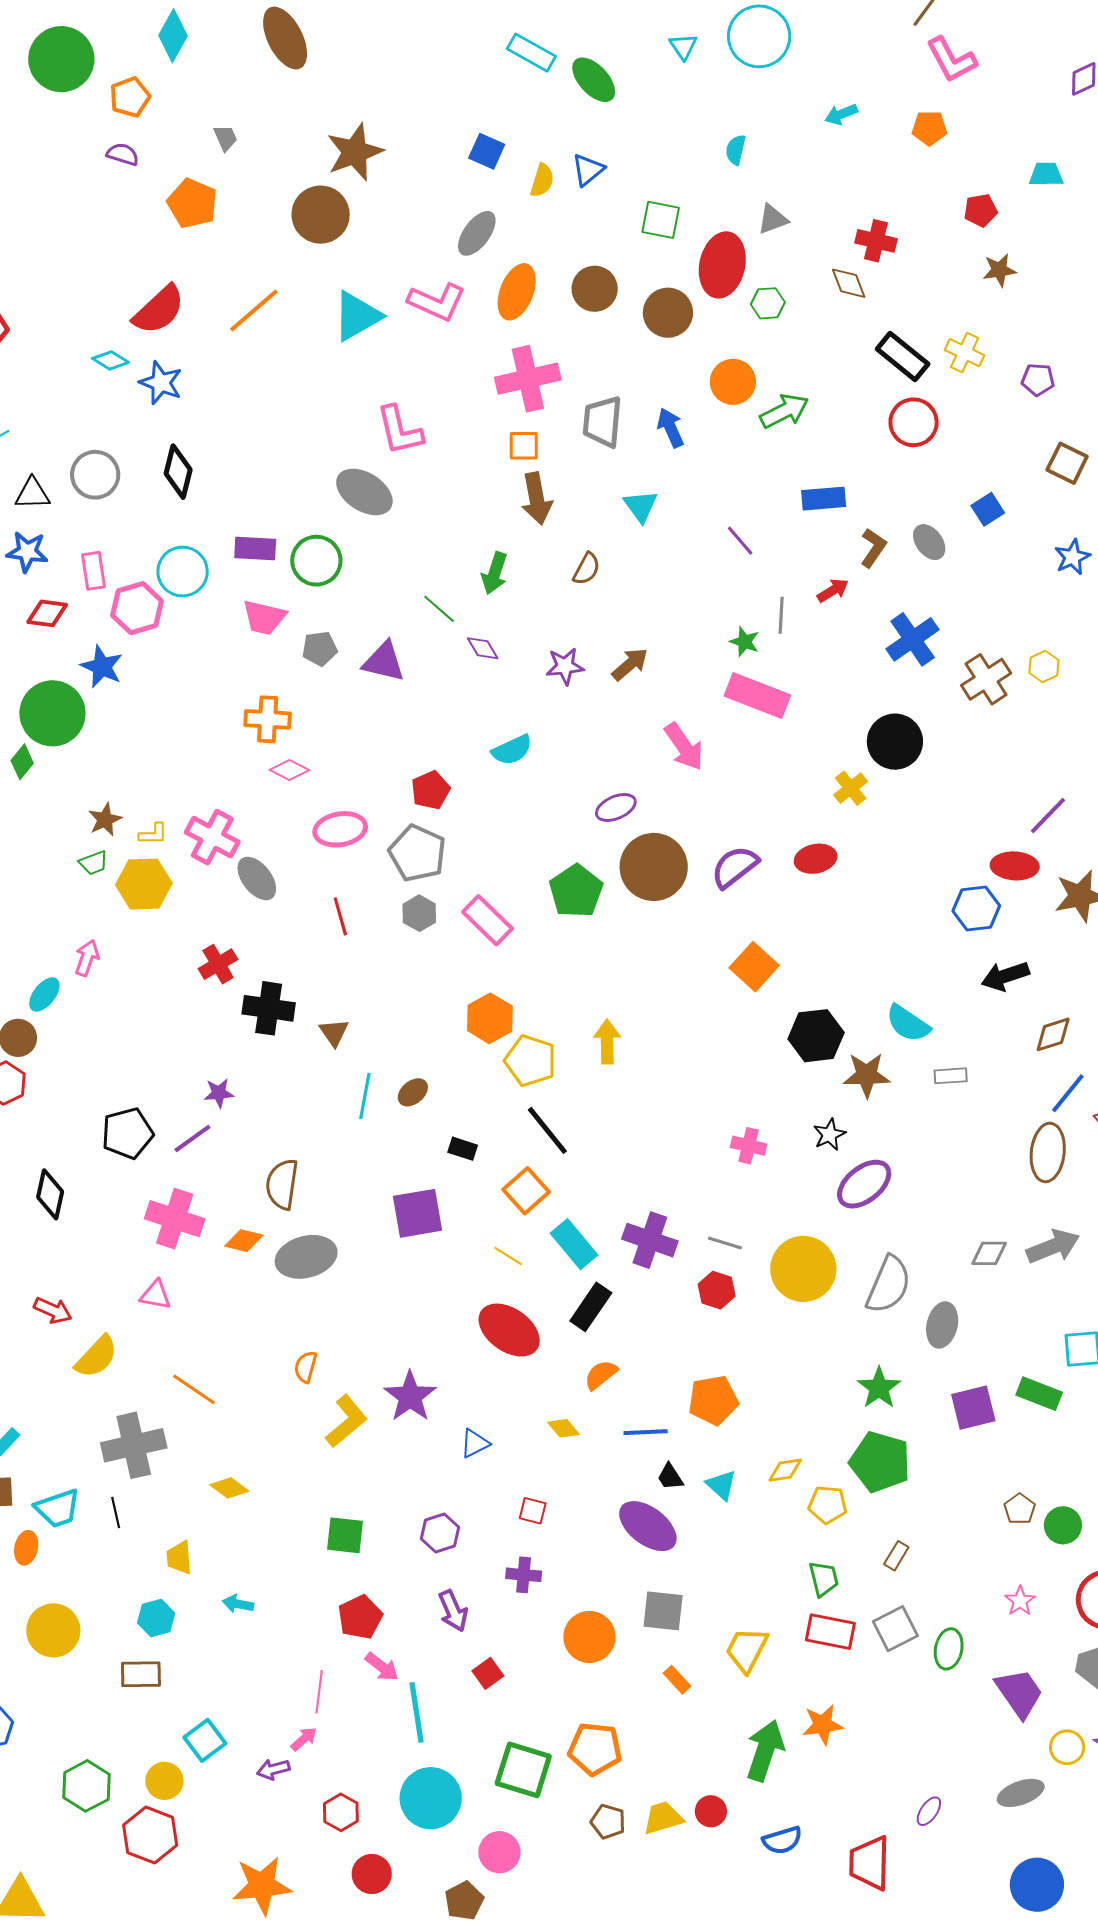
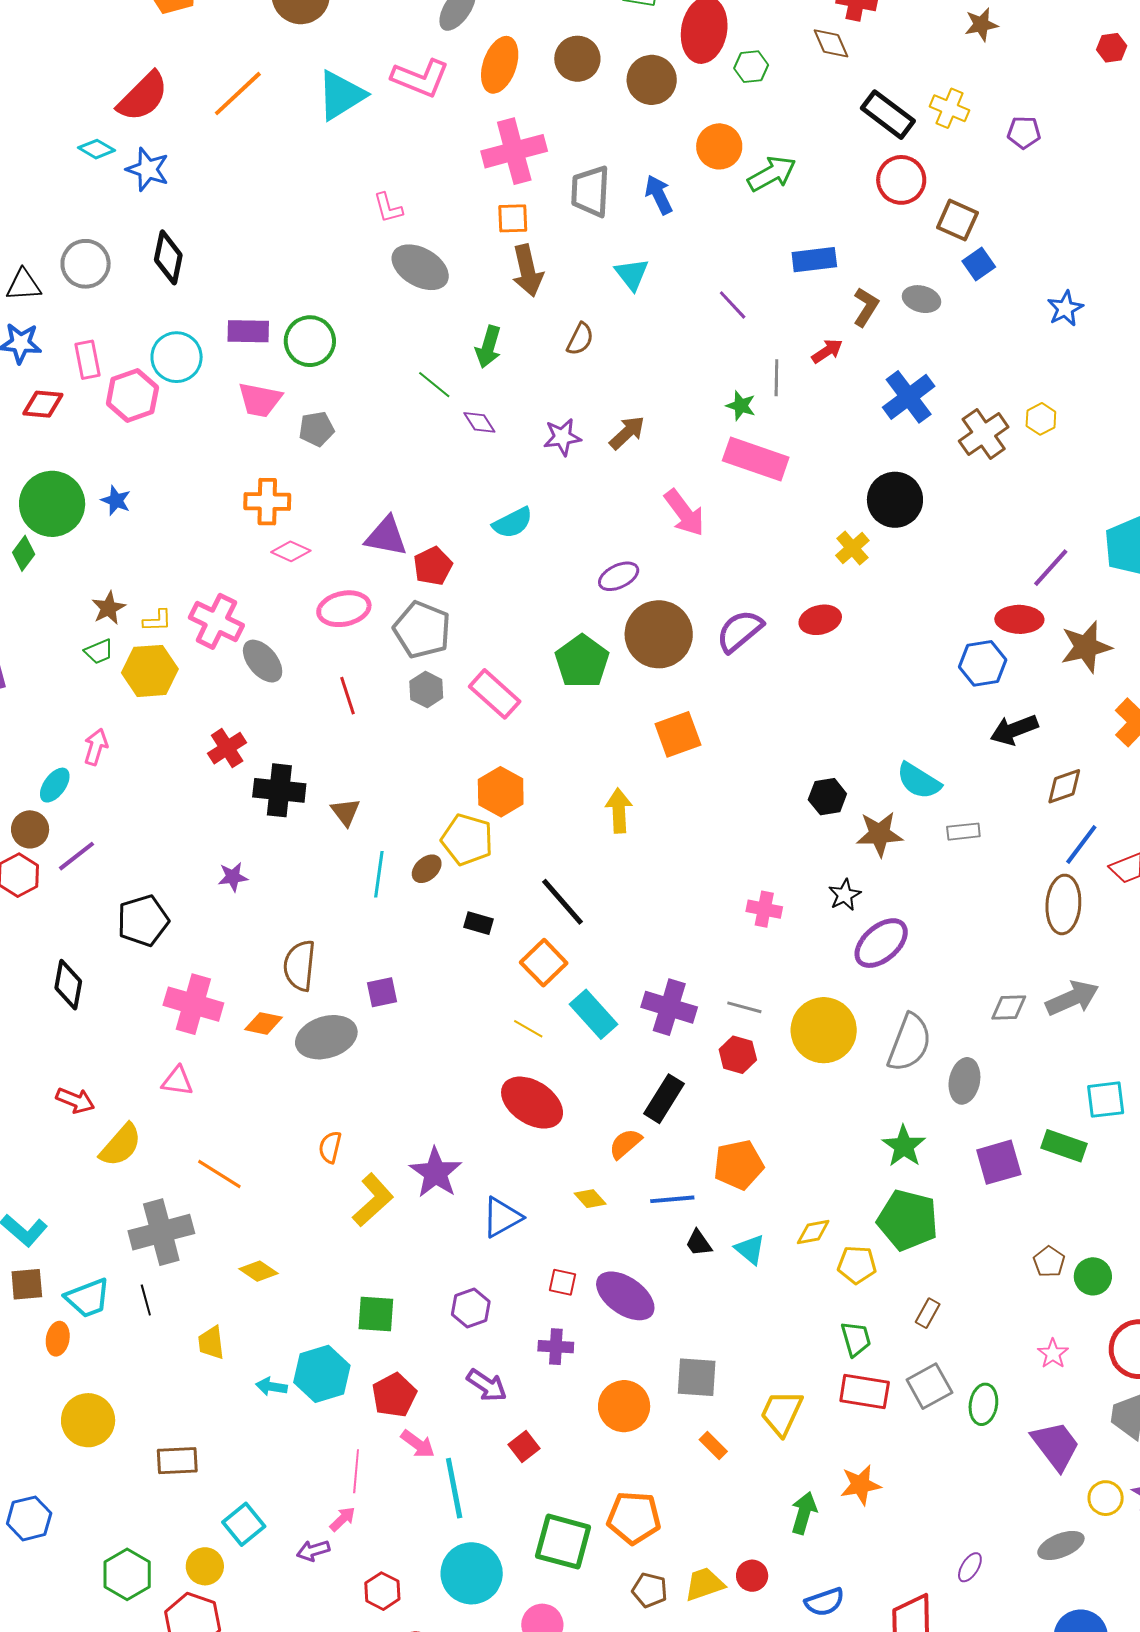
pink L-shape: (400, 430) -> (388, 208), size x0.6
brown square: (1067, 463) -> (957, 220), moved
gray ellipse: (364, 492) -> (420, 267), moved
gray ellipse: (929, 542) -> (922, 299), turned -36
purple triangle: (384, 662) -> (386, 536), moved
blue star: (102, 667) -> (116, 500), moved, size x0.7
orange square: (754, 967) -> (678, 734), moved, turned 30
black hexagon: (816, 1036) -> (827, 797), size x0.7
yellow pentagon: (530, 1061) -> (467, 840), moved
purple line: (192, 1138) -> (76, 856), moved
purple square: (418, 1213) -> (382, 992), moved, size x0.6
black rectangle: (591, 1307) -> (664, 1099), moved
blue triangle: (475, 1444) -> (502, 1217), size x1.4
purple ellipse: (648, 1526) -> (625, 1296), moved
purple arrow: (453, 1611) -> (487, 1385), turned -30
cyan hexagon: (156, 1618) -> (322, 1374), moved, size x1.5
green arrow: (765, 1750) -> (804, 1513), size x0.7

